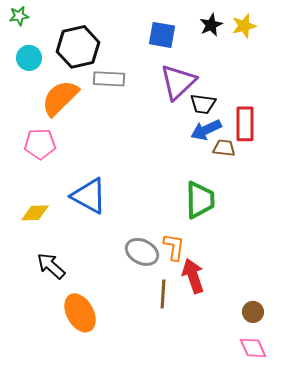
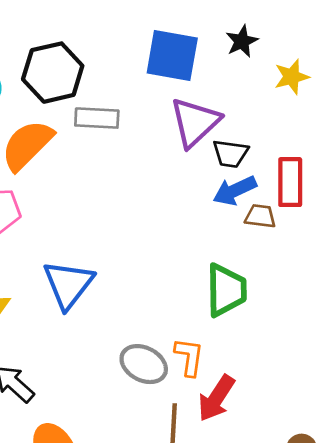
yellow star: (244, 26) -> (292, 77), moved
blue square: (162, 35) -> (172, 55), size x1.4
blue triangle: (89, 196) -> (68, 284), turned 39
red arrow: (193, 276) -> (216, 398), turned -128

